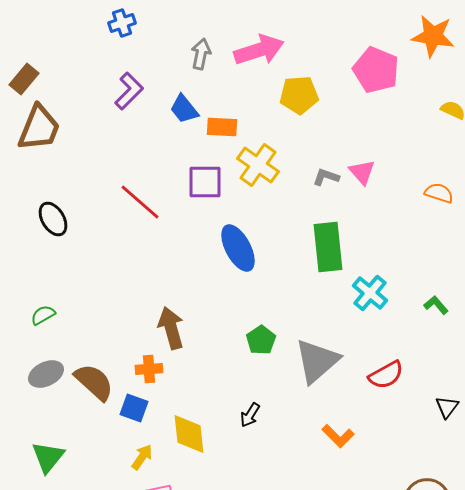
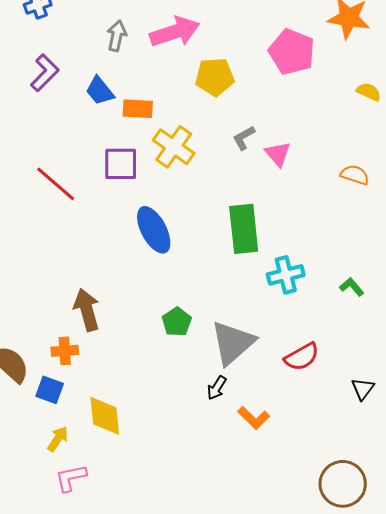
gray L-shape: (326, 177) -> (244, 138), moved, turned -48
cyan cross: (370, 293) -> (286, 275), turned 36
black arrow: (250, 415) -> (217, 388), moved

